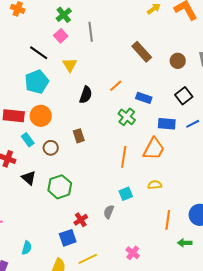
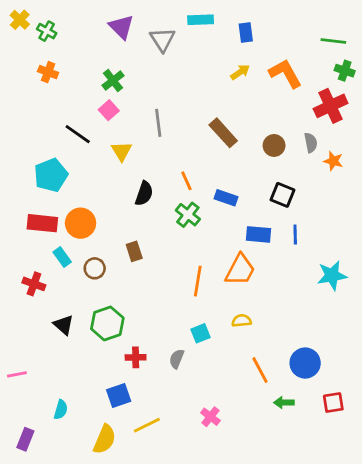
gray line: (91, 32) -> (158, 123), moved
cyan pentagon: (37, 82) -> (51, 175), moved
orange line: (116, 86) -> (186, 181), turned -72
black square: (184, 96) -> (283, 195), turned -30
green cross: (127, 117) -> (188, 215), moved
blue line: (193, 124) -> (295, 234), turned -64
black triangle: (29, 178) -> (64, 325), moved
red cross: (81, 220) -> (136, 357), moved, turned 32
orange line: (168, 220) -> (260, 370), turned -36

